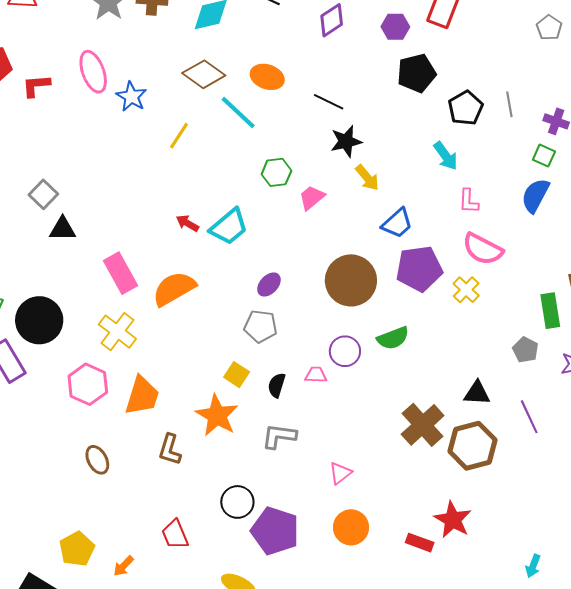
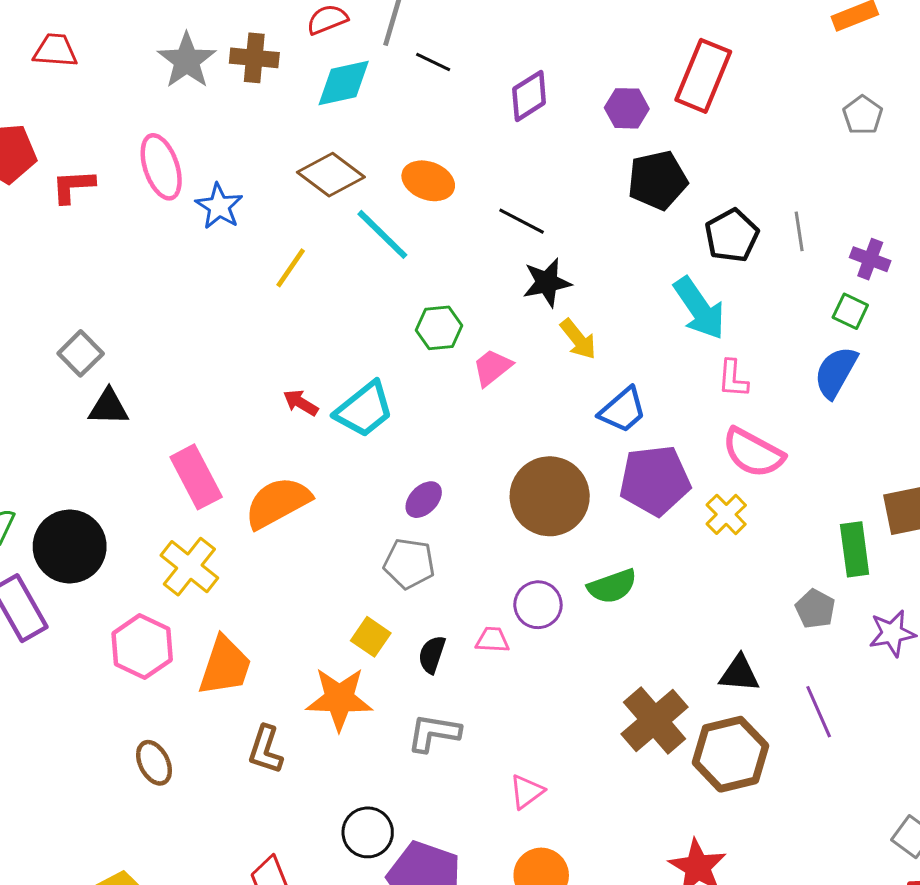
cyan arrow: (446, 156) -> (699, 308), size x1.4
orange star: (217, 415) -> (339, 699), turned -30

